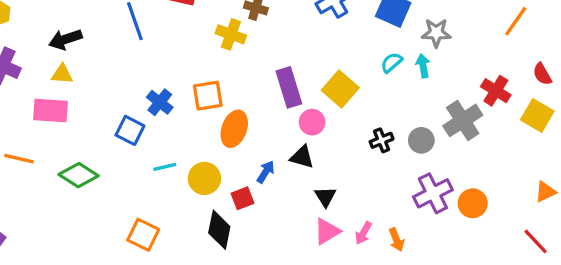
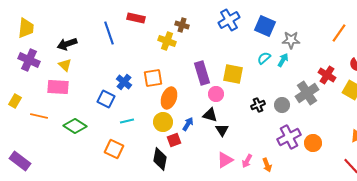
cyan arrow: (423, 66) -> (283, 60), turned 40
yellow triangle: (62, 74) -> (65, 65), turned 40
yellow square: (340, 89) -> (233, 74), turned -30
yellow circle: (204, 178) -> (163, 122), moved
black triangle: (325, 197) -> (222, 130), moved
orange square: (143, 235) -> (114, 149), moved

